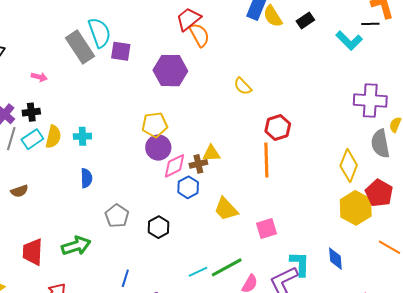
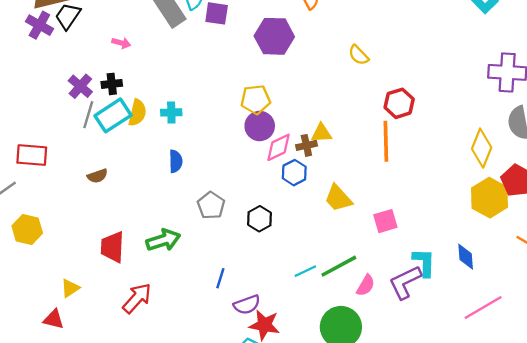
cyan rectangle: (32, 139) -> (113, 115), size x1.4

